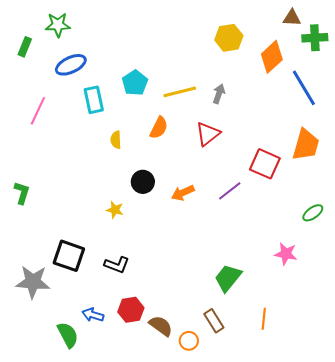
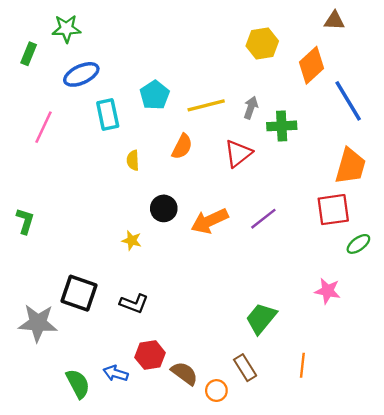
green cross: (315, 38) -> (282, 126), moved
red square: (265, 164) -> (333, 210), moved, turned -32
orange arrow: (183, 193) -> (210, 221), size x1.4
blue arrow: (93, 315) -> (116, 373), moved

